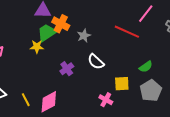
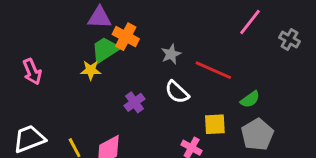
red line: (127, 32) -> (213, 70), moved
gray star: (84, 36) -> (171, 54), moved

